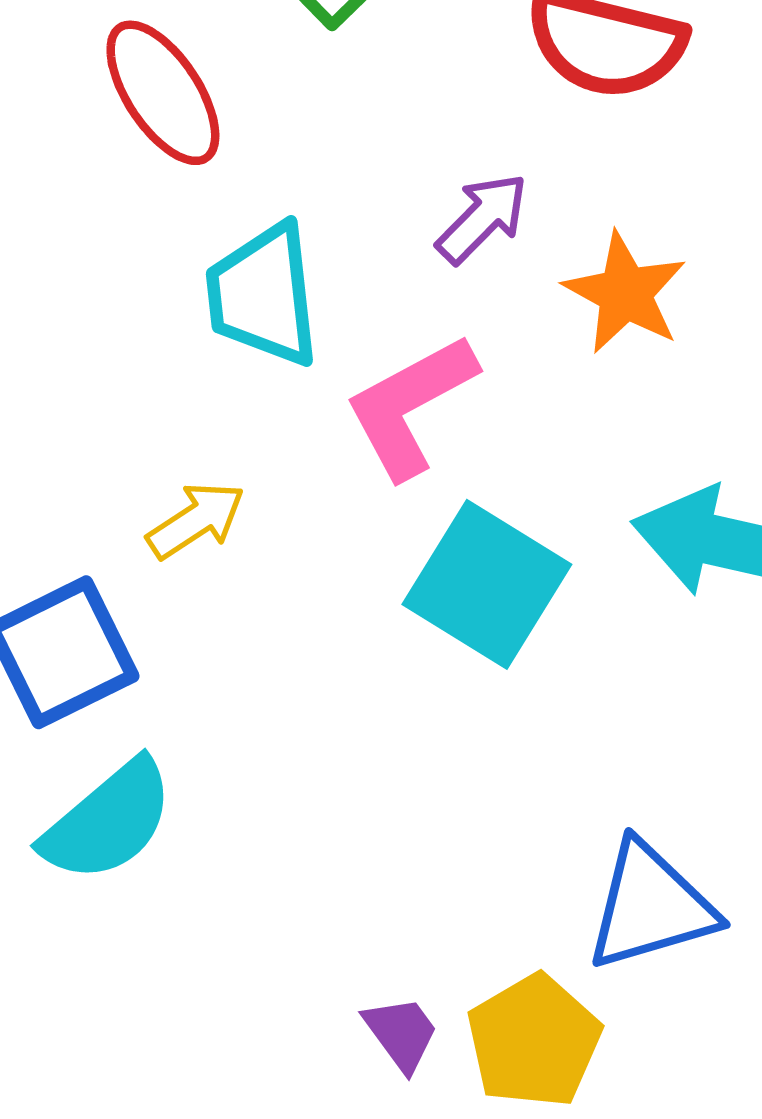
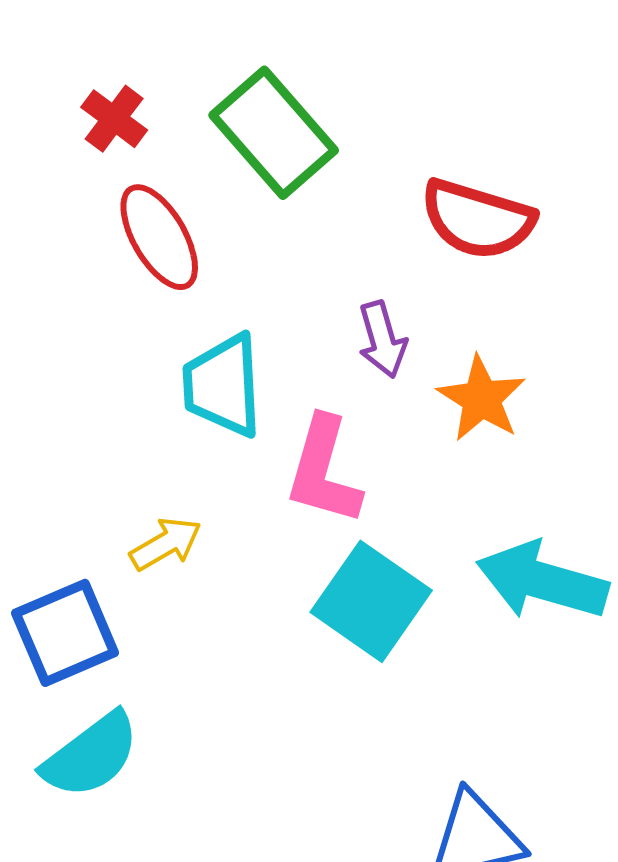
purple arrow: (482, 218) -> (382, 340), turned 116
pink L-shape: (411, 406) -> (324, 471), turned -49

